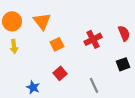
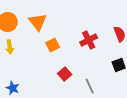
red square: (60, 73) -> (65, 74), moved
blue star: (33, 87) -> (13, 88), moved

